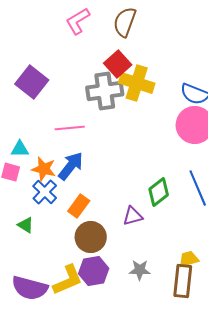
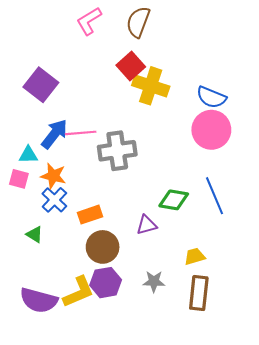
gray cross: (105, 91) -> (117, 151), moved
blue arrow: (71, 166) -> (54, 134), moved
green diamond: (159, 192) -> (174, 200), turned 48
orange rectangle: (79, 206) -> (90, 215), turned 35
yellow trapezoid: (189, 259) -> (195, 256), moved

